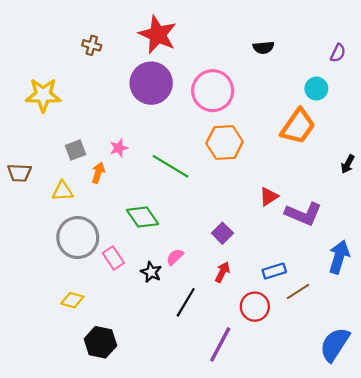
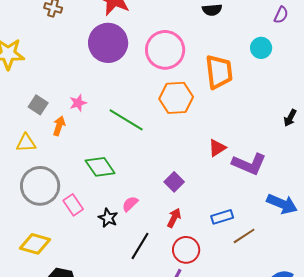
orange trapezoid: (298, 126) -> (219, 72), moved, turned -42
gray square: (76, 150) -> (38, 105), turned -36
blue arrow: (339, 257) -> (282, 204), turned 96
yellow diamond: (72, 300) -> (35, 244), size x1.4
red circle: (255, 307) -> (186, 250), moved

